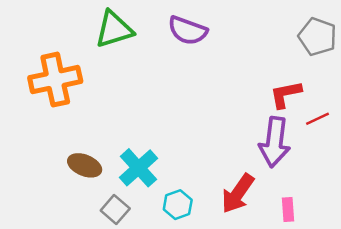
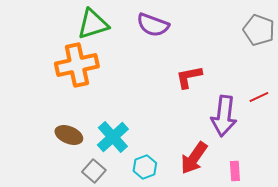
orange cross: (55, 80) -> (77, 65), moved
red L-shape: (286, 94) -> (189, 77), moved

